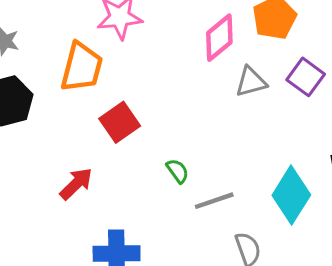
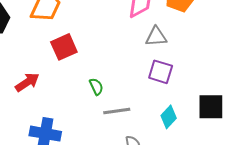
purple square: (306, 77) -> (161, 72), moved, turned -30
cyan diamond: (291, 195) -> (169, 117), size x0.6

